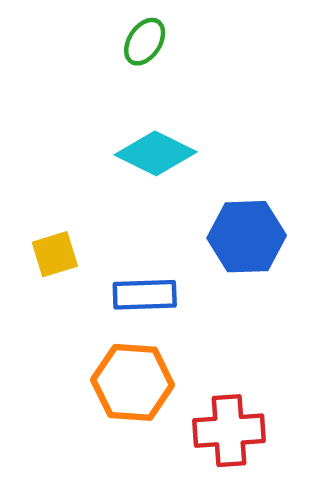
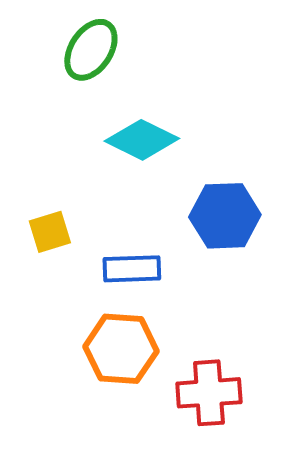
green ellipse: (145, 42) -> (91, 50), moved, size x1.4

